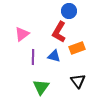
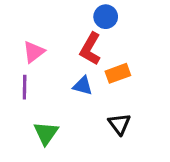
purple line: (33, 57) -> (25, 87), moved
green triangle: (41, 87) -> (46, 133), moved

